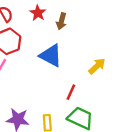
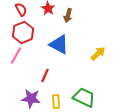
red line: (71, 92) -> (45, 75), moved

